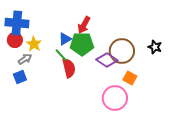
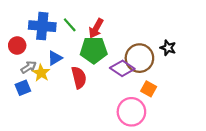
blue cross: (17, 23) -> (42, 26), moved
blue triangle: (65, 39) -> (55, 58), moved
yellow star: (34, 44) -> (41, 73), moved
black star: (155, 47) -> (168, 48), moved
green line: (61, 55) -> (70, 25), moved

